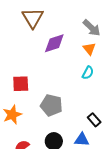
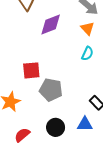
red square: (21, 84) -> (31, 70), moved

